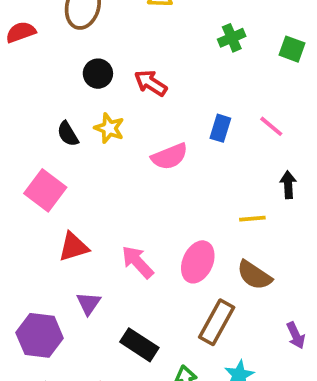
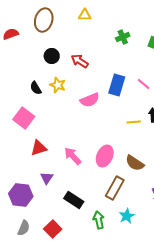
blue rectangle: (220, 128) -> (117, 85), size x1.5
yellow line: (252, 219) -> (134, 122), moved

